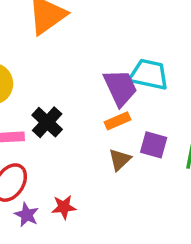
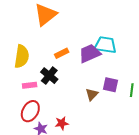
purple trapezoid: (120, 88) -> (90, 53), turned -85
orange rectangle: (117, 121) -> (62, 53), moved

